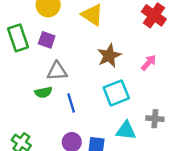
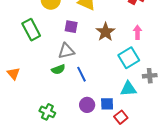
purple square: (47, 40) -> (71, 27), moved
pink arrow: (149, 63) -> (137, 32), turned -32
cyan square: (116, 93) -> (129, 58), moved

